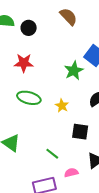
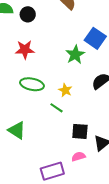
black square: (80, 132) -> (80, 131), moved
green line: (52, 154) -> (56, 108), moved

